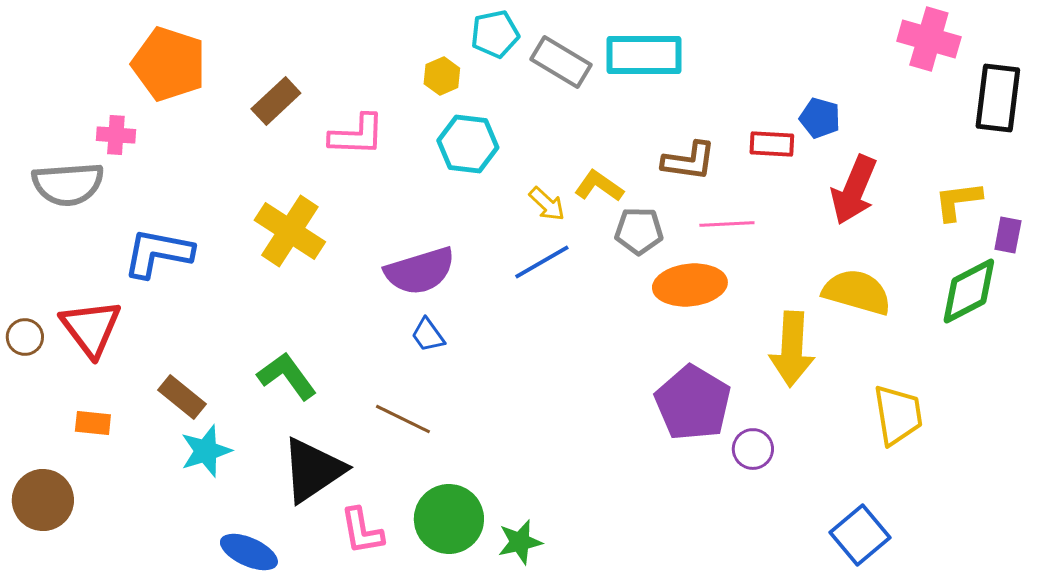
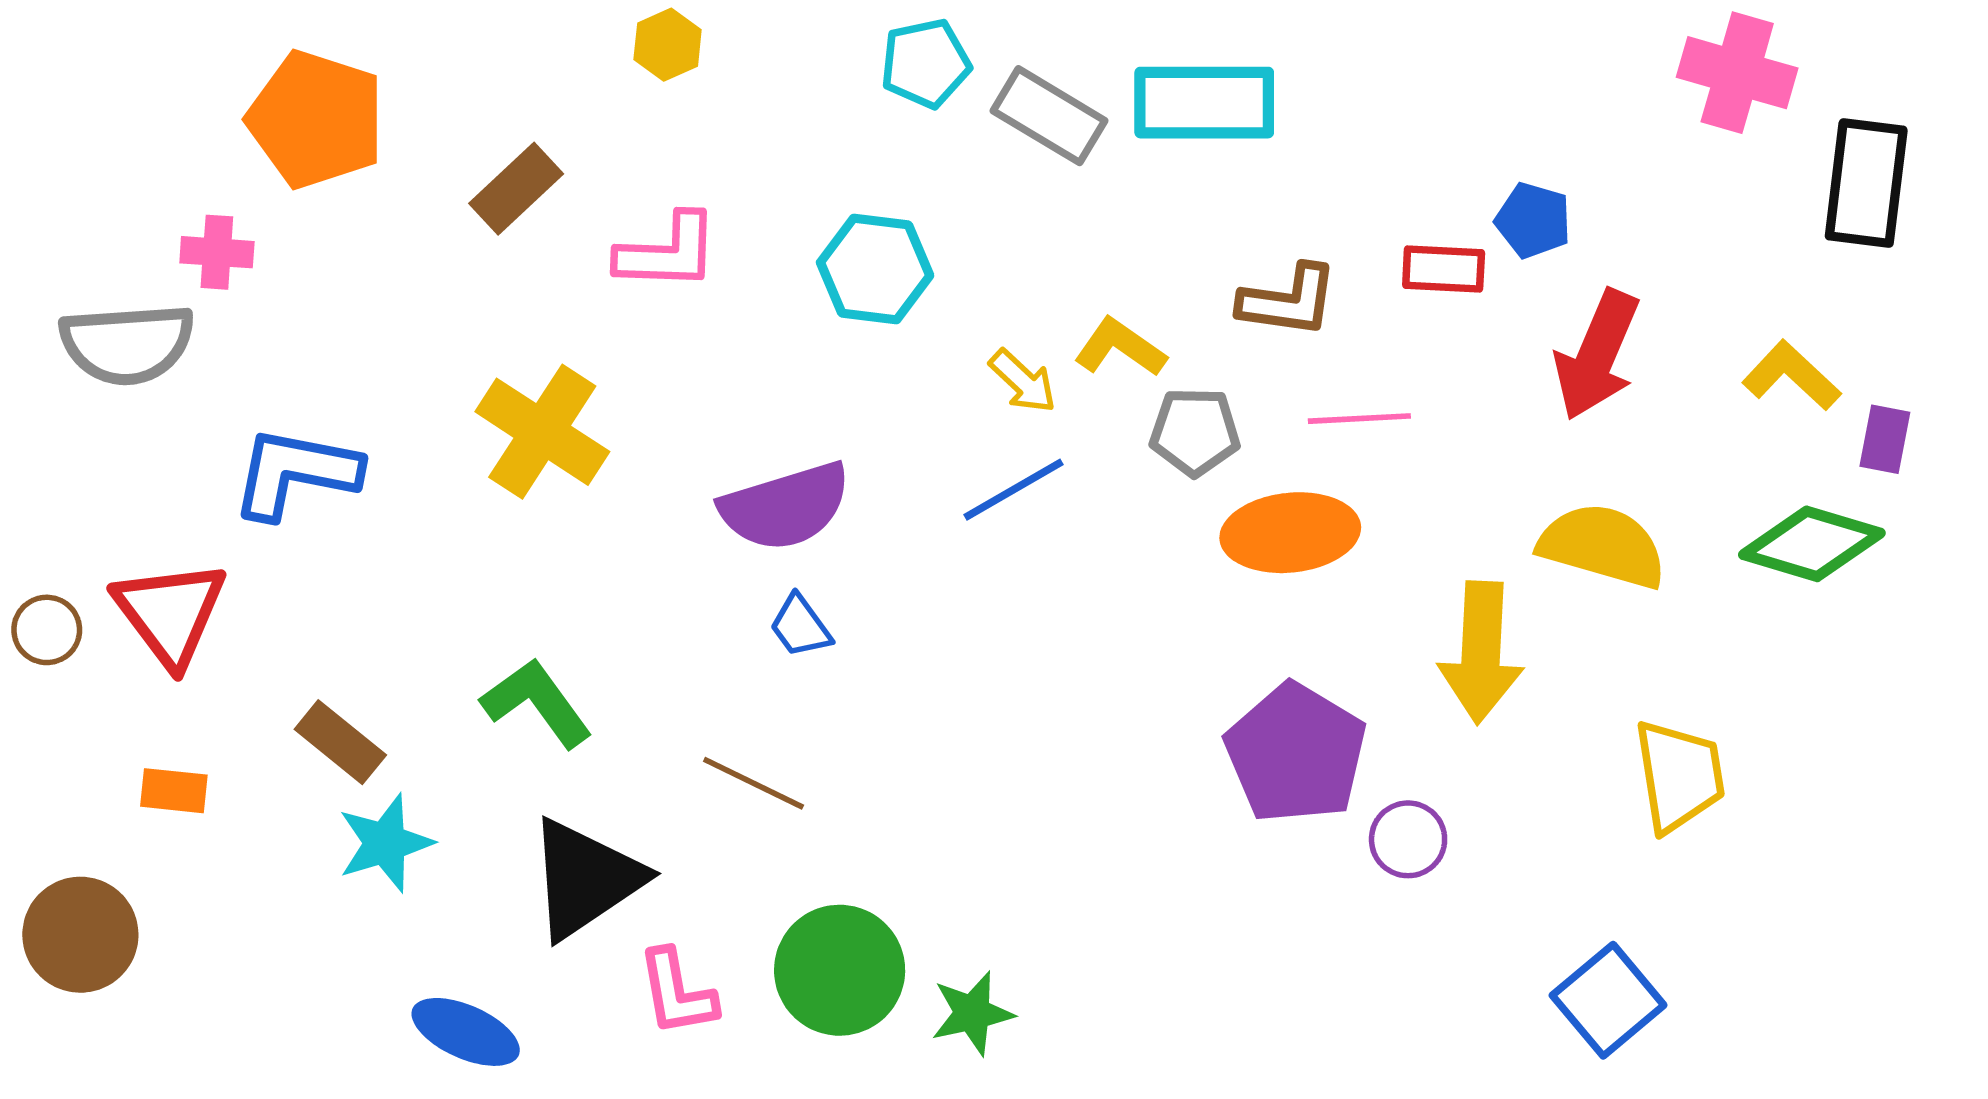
yellow hexagon: (442, 76) -> (668, 45), moved
yellow L-shape: (958, 201) -> (1791, 376), turned 50
green diamond: (969, 291) -> (1812, 544), turned 44

